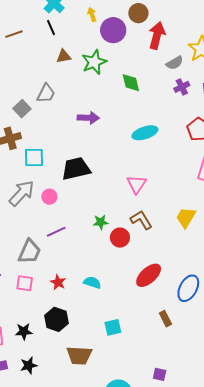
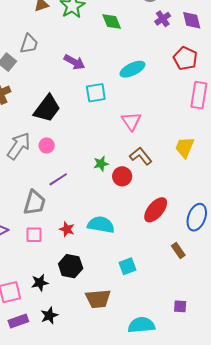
purple arrow: (88, 118) -> (74, 62), turned 35
cyan square: (34, 157) -> (96, 93), moved
black trapezoid: (76, 169) -> (47, 109), moved, turned 148
cyan semicircle: (92, 282) -> (101, 225), size x1.5

